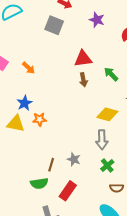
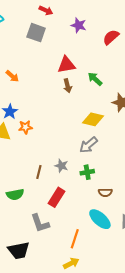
gray arrow: (102, 140) -> (89, 145), turned 54
green cross: (107, 165) -> (87, 172), moved, turned 32
green semicircle: (39, 183) -> (15, 194), moved

